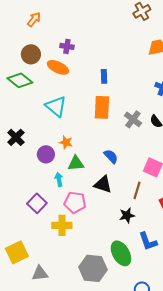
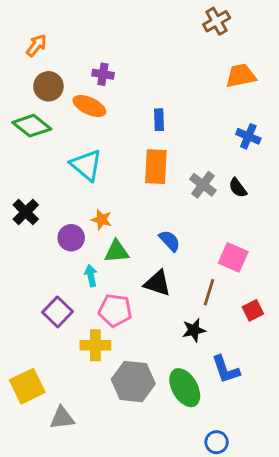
orange arrow: (34, 19) -> (36, 45), moved
gray hexagon: (93, 268) -> (133, 382), moved

